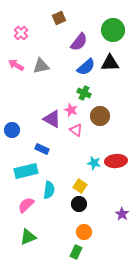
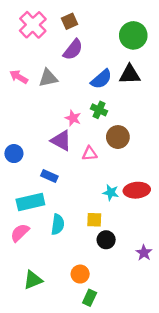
pink cross: (21, 33) -> (33, 25), moved, size x1.6
purple semicircle: (79, 42) -> (73, 50), moved
pink star: (71, 110) -> (73, 118), moved
pink triangle: (76, 130) -> (90, 154), turned -40
yellow square: (80, 186) -> (94, 220), turned -32
black circle: (79, 204) -> (106, 240), moved
pink semicircle: (26, 205) -> (20, 233), moved
orange circle: (84, 232) -> (80, 274), moved

